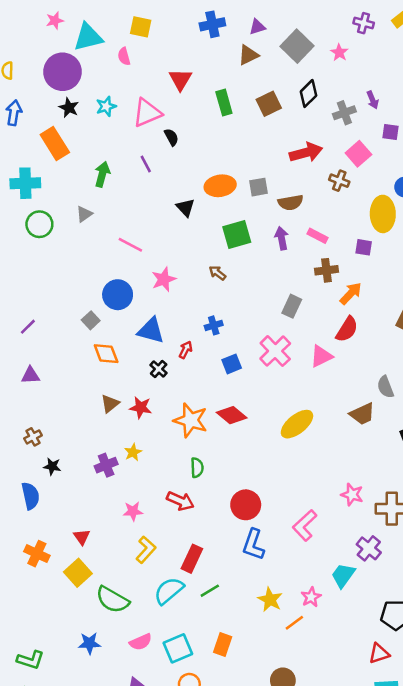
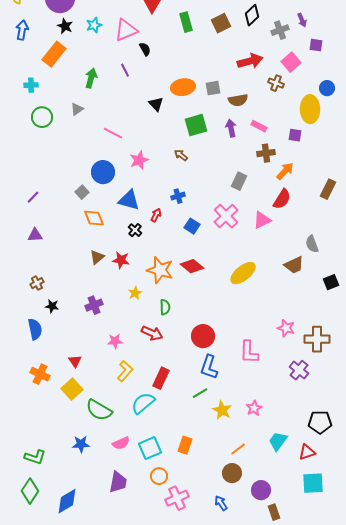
orange rectangle: (55, 144) -> (54, 54), turned 70
cyan cross: (25, 183) -> (31, 85), size x0.6
blue square: (232, 364) -> (192, 226), turned -35
yellow star: (133, 452) -> (135, 293), moved
pink L-shape: (305, 525) -> (249, 352), turned -45
cyan trapezoid: (343, 575) -> (278, 441), moved
green line: (210, 591) -> (200, 393), moved
orange line: (294, 623) -> (238, 449), moved

